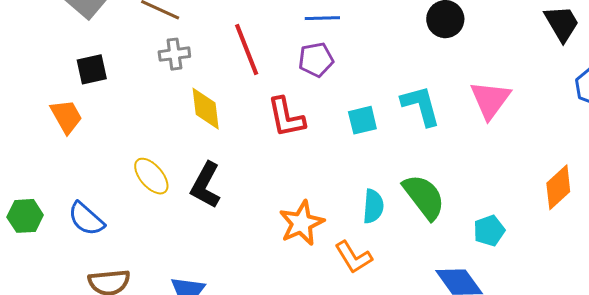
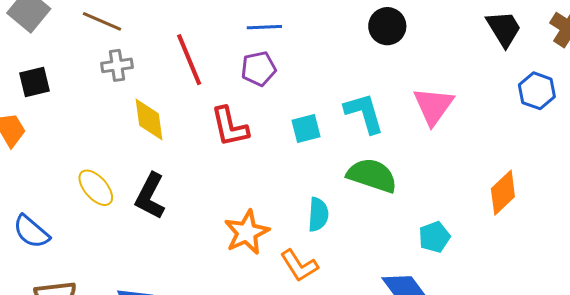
green semicircle: (424, 197) -> (372, 175), moved, turned -33

